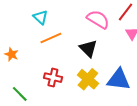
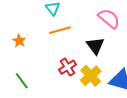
red cross: (53, 78) -> (68, 67), moved, turned 36

